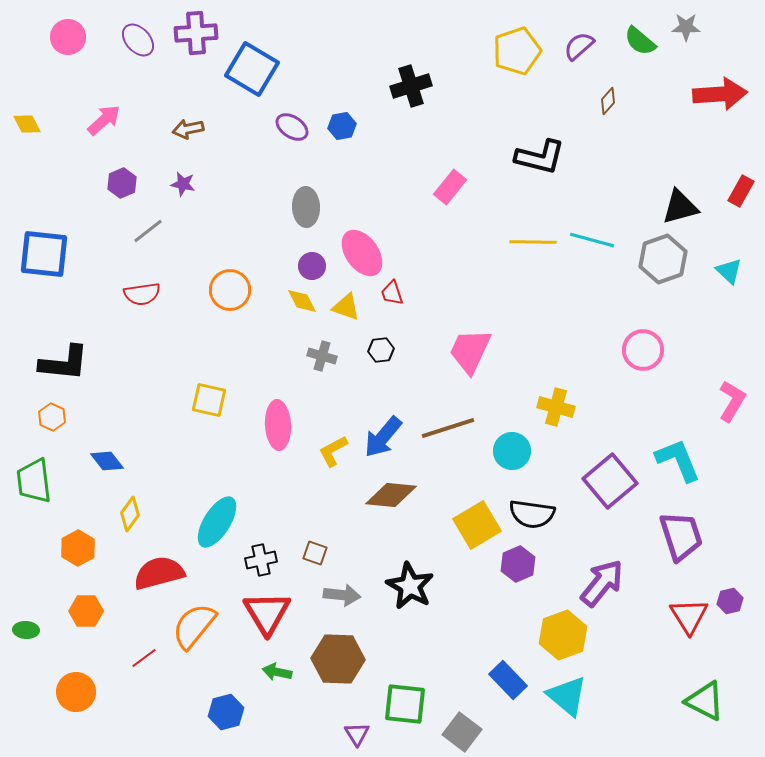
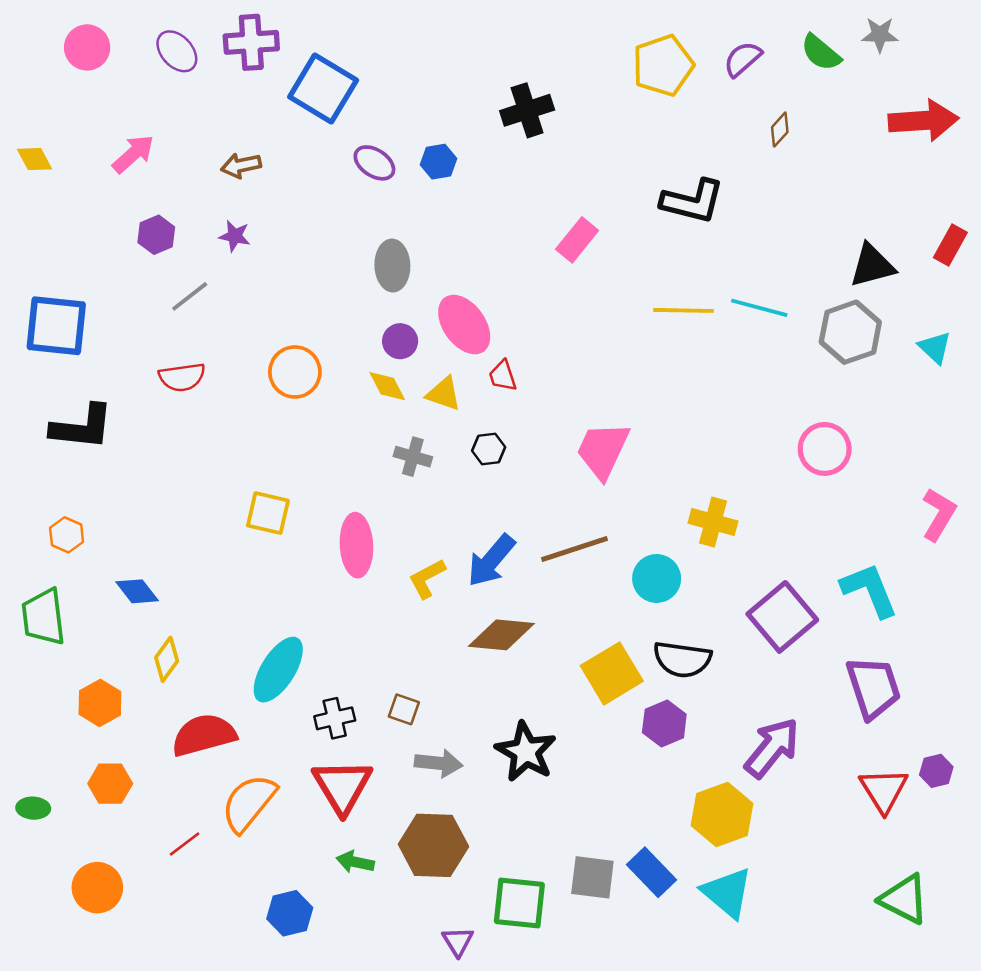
black L-shape: (64, 363) -> (82, 427), moved
gray square: (462, 732) -> (592, 877), moved, turned -30

